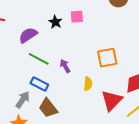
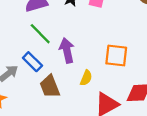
purple arrow: (65, 66) -> (67, 50), size x1.5
brown trapezoid: (48, 108) -> (50, 86), moved

